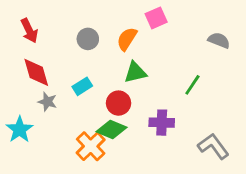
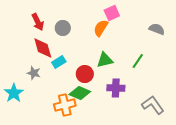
red arrow: (29, 31) -> (38, 22), moved
orange semicircle: (127, 39) -> (101, 28), moved
red diamond: (36, 72) -> (43, 48), moved
green triangle: (135, 72) -> (105, 60), moved
orange cross: (91, 146) -> (65, 105), turned 30

